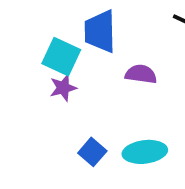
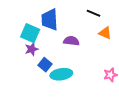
blue square: (92, 152) -> (45, 65), moved
cyan ellipse: (145, 152) -> (61, 74), moved

